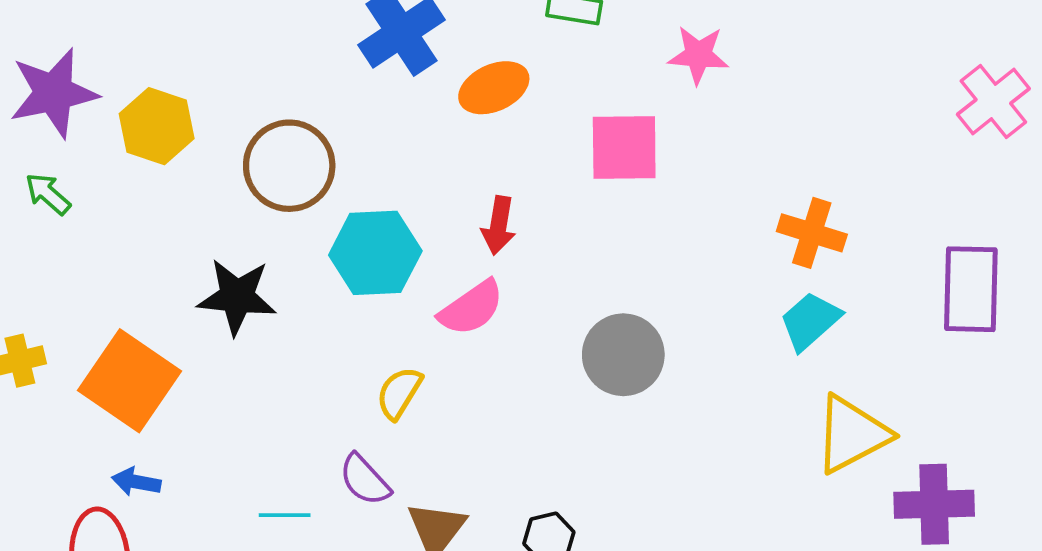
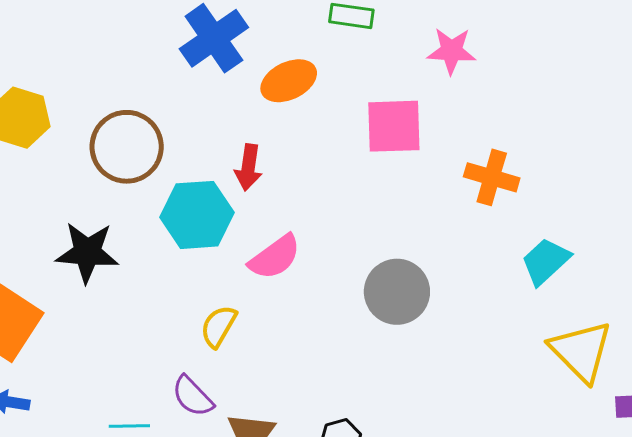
red arrow: (499, 225) -> (248, 167), moved
orange cross: (812, 233) -> (492, 177), moved
yellow triangle: (852, 434) -> (581, 351), turned -46

